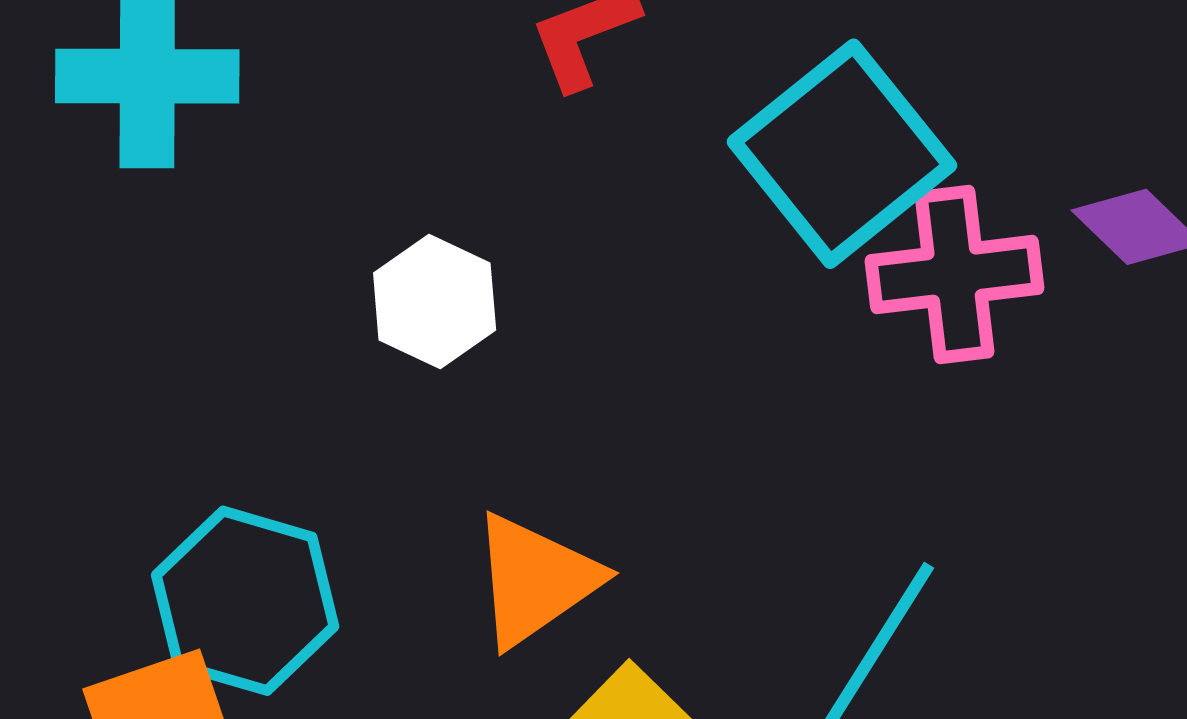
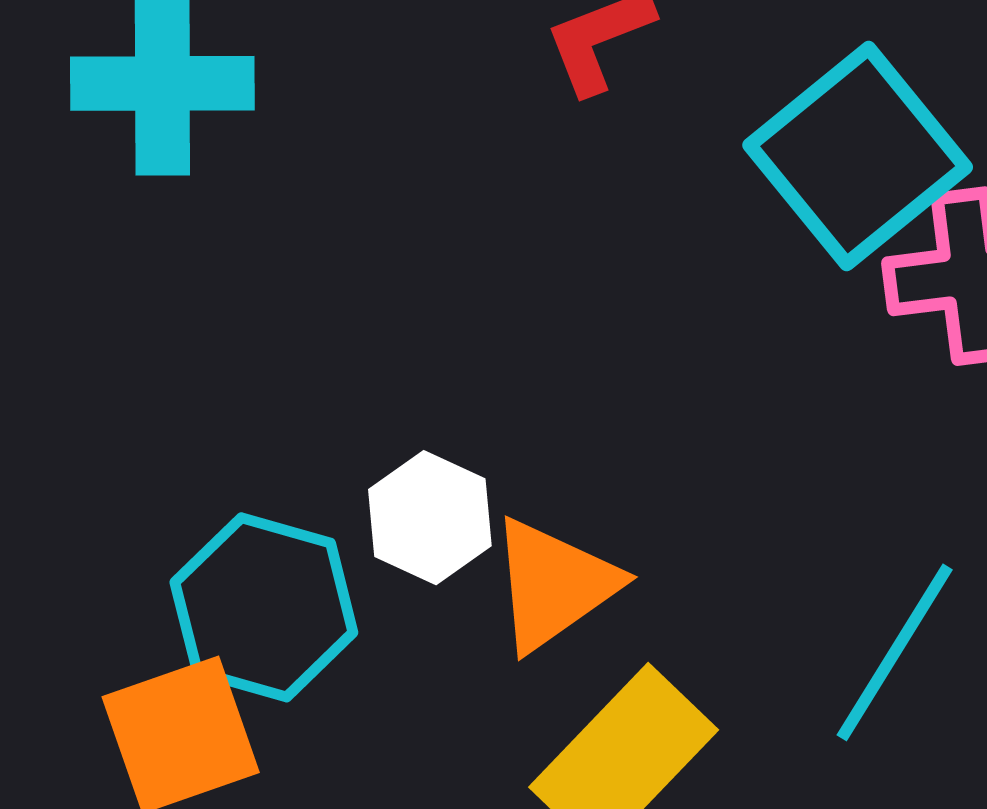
white hexagon: (435, 302) -> (430, 518), moved

